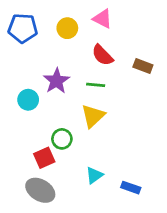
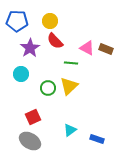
pink triangle: (102, 19) -> (87, 48), moved
red semicircle: (102, 55) -> (55, 41), moved
purple star: (56, 81) -> (30, 48), moved
green circle: (62, 139) -> (48, 88), moved

